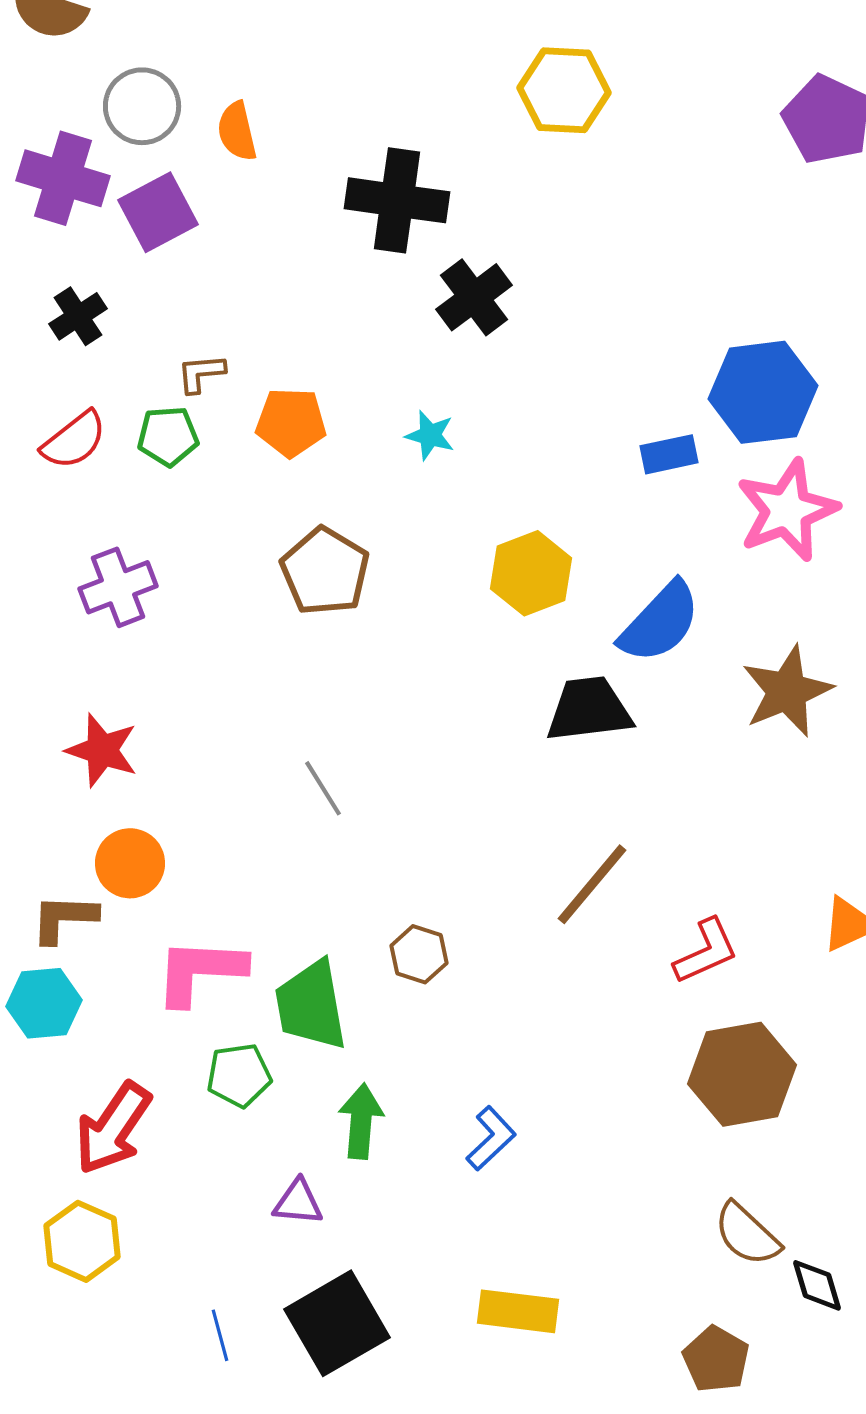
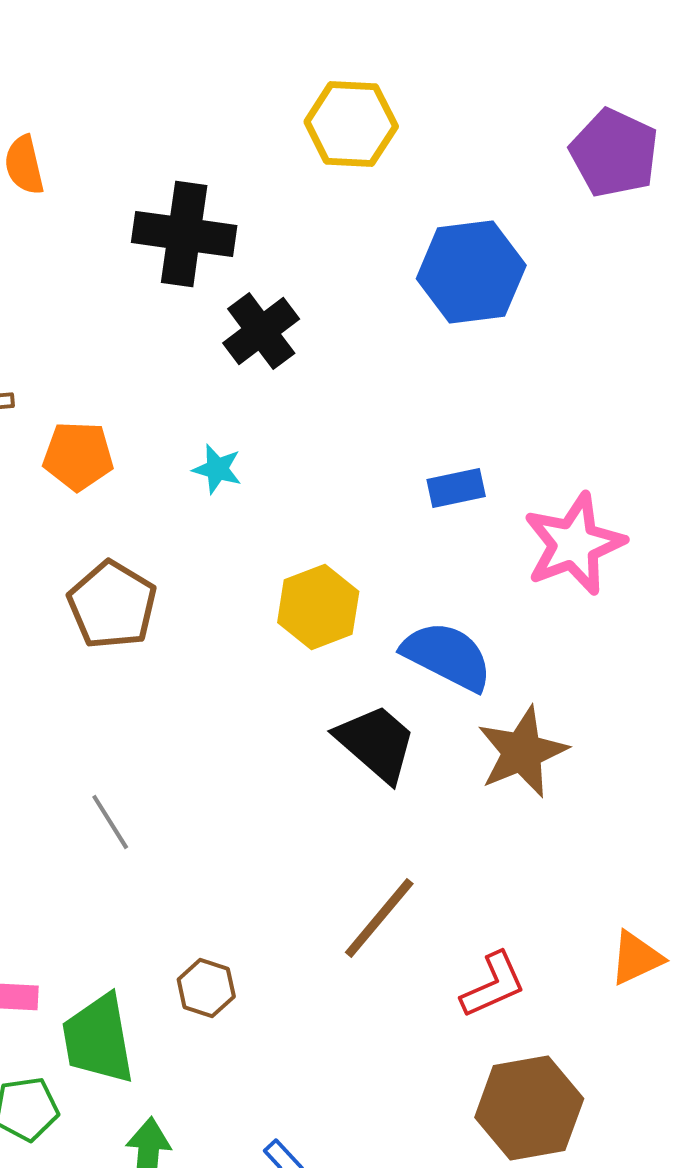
blue hexagon: (763, 392) -> (471, 272), moved
blue semicircle: (660, 622) -> (447, 656), turned -106
brown star: (787, 691) -> (522, 752), moved
black trapezoid: (589, 709) -> (376, 743), turned 48

